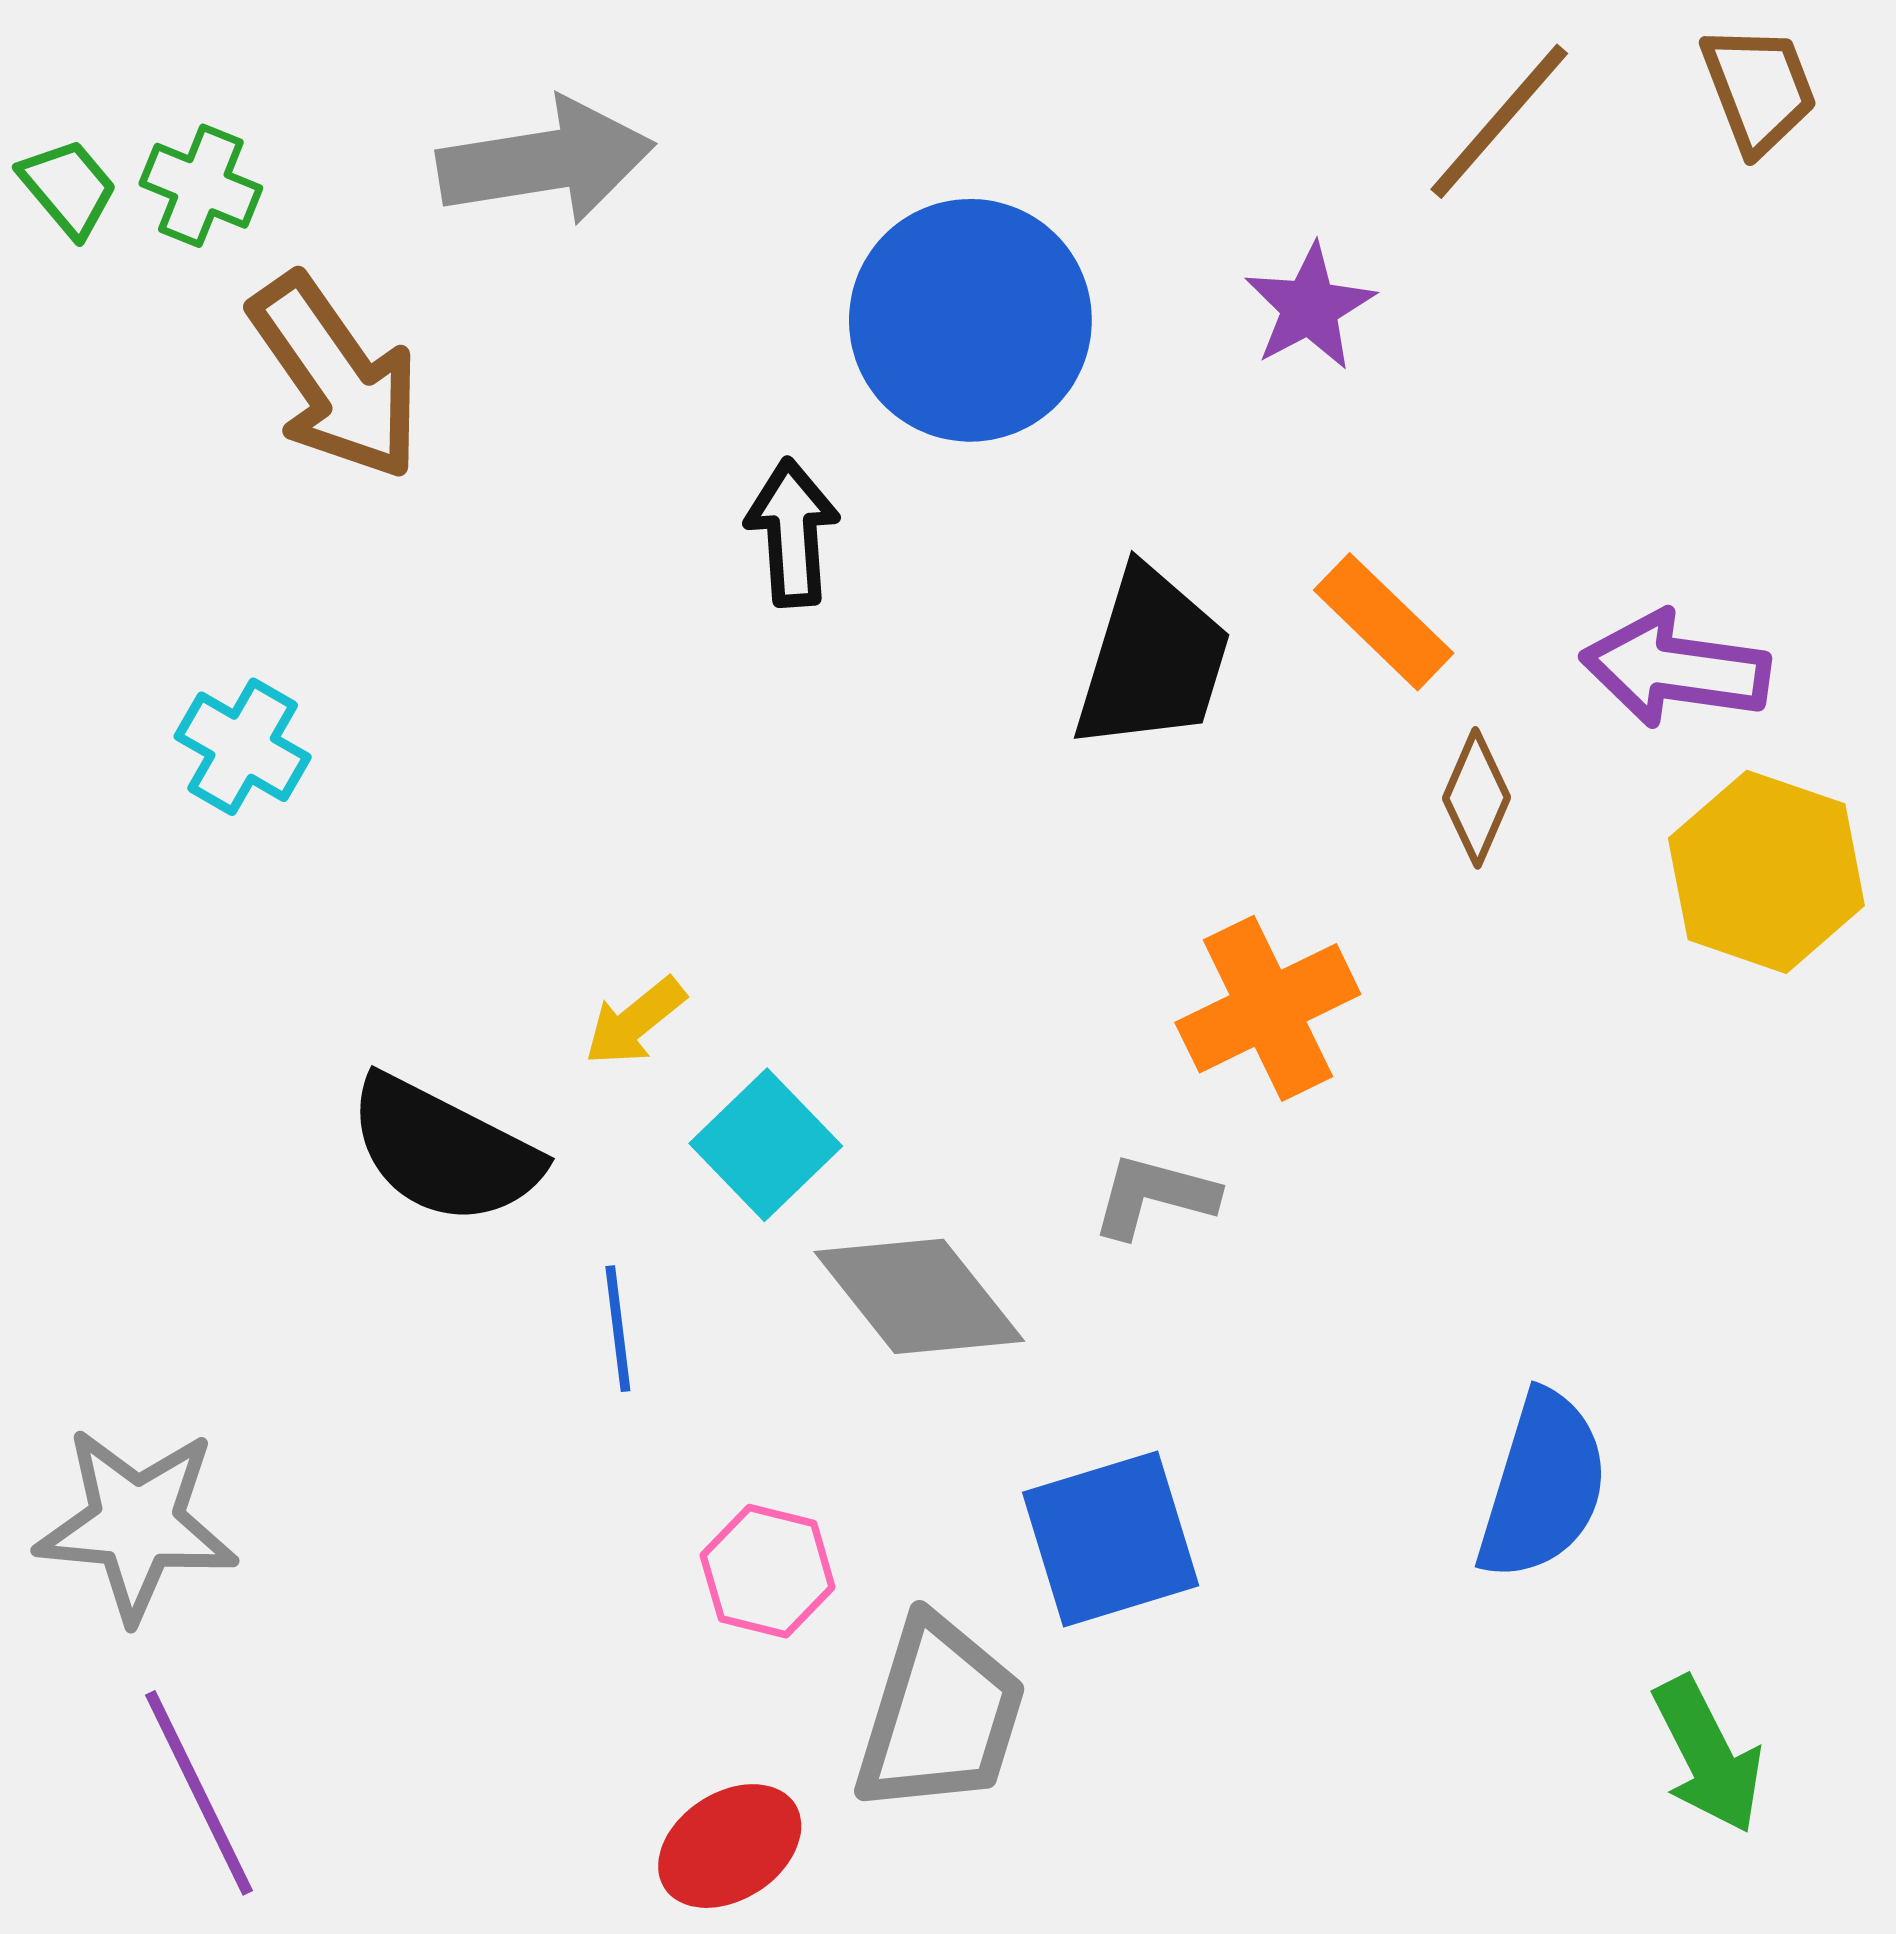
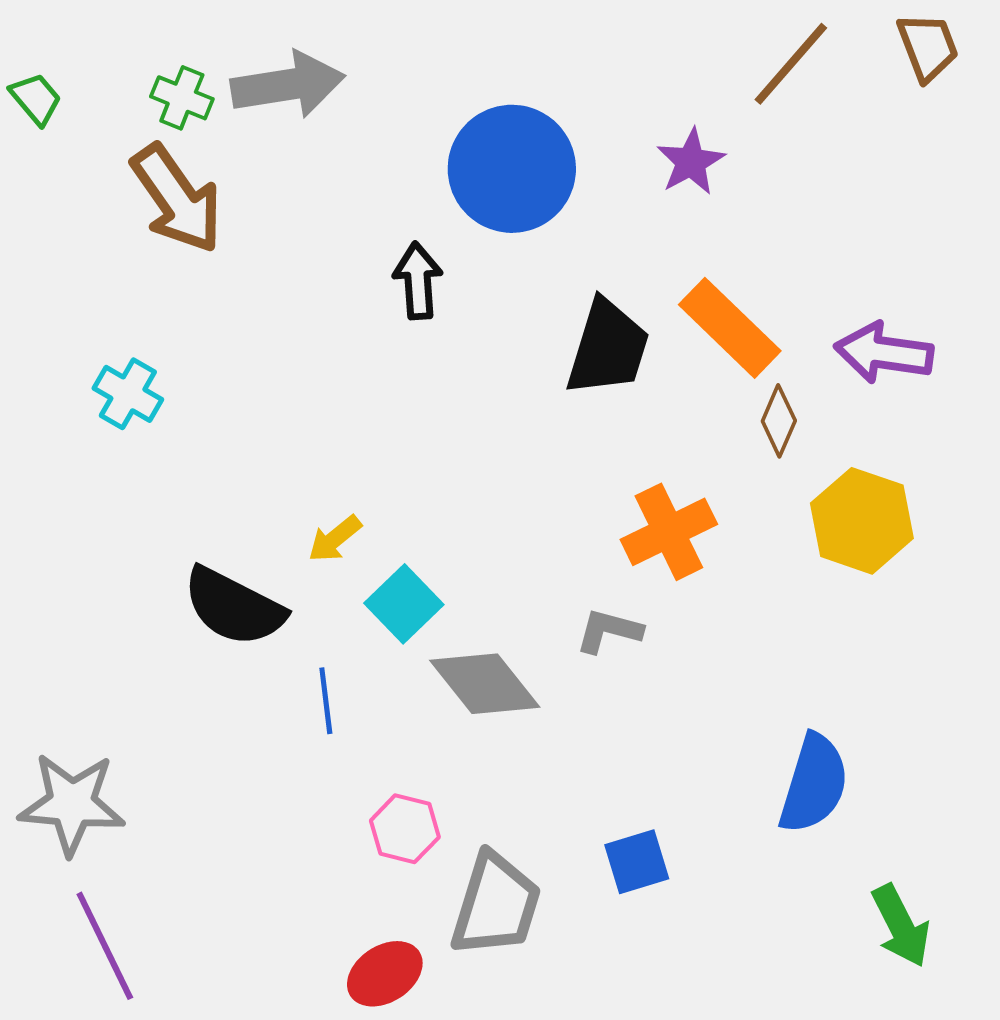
green cross: (201, 186) -> (182, 98), moved
orange rectangle: (1384, 622) -> (730, 328), size x1.4
yellow hexagon: (1766, 872) -> (862, 521), moved
blue square: (1111, 1539) -> (637, 862), moved, size x0.7

